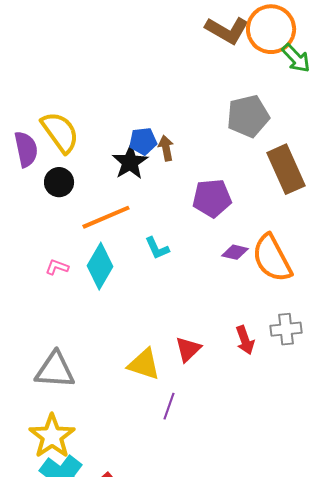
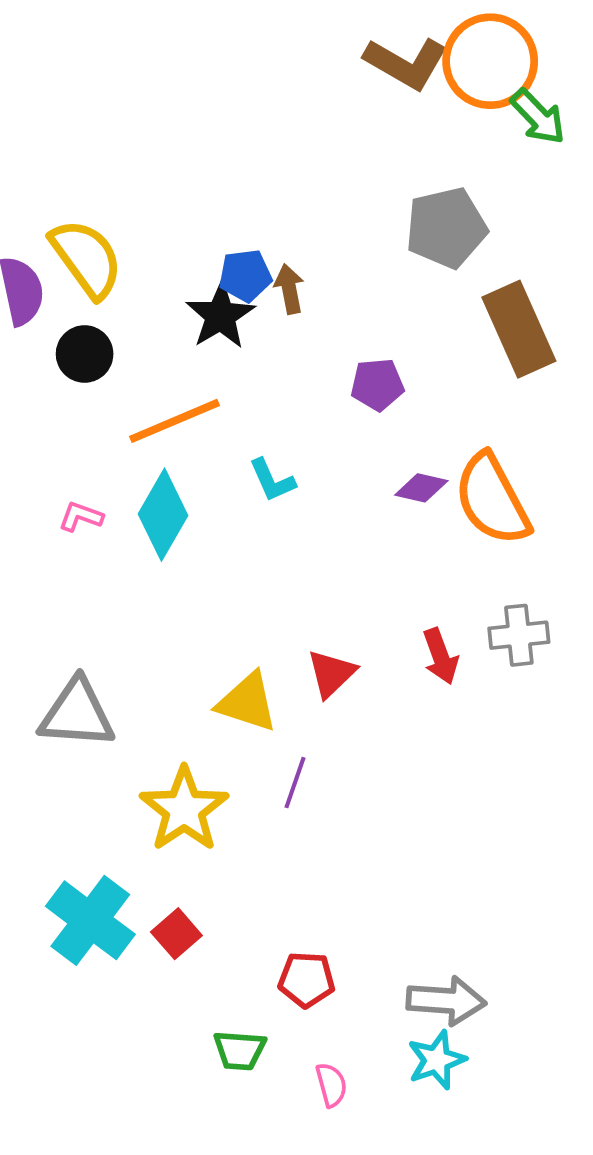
purple pentagon: (212, 198) -> (377, 385), size x0.7
yellow star: (52, 436) -> (184, 809), moved

